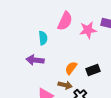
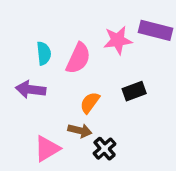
pink semicircle: (65, 21) -> (78, 58), moved
black rectangle: (93, 70) -> (134, 91), moved

